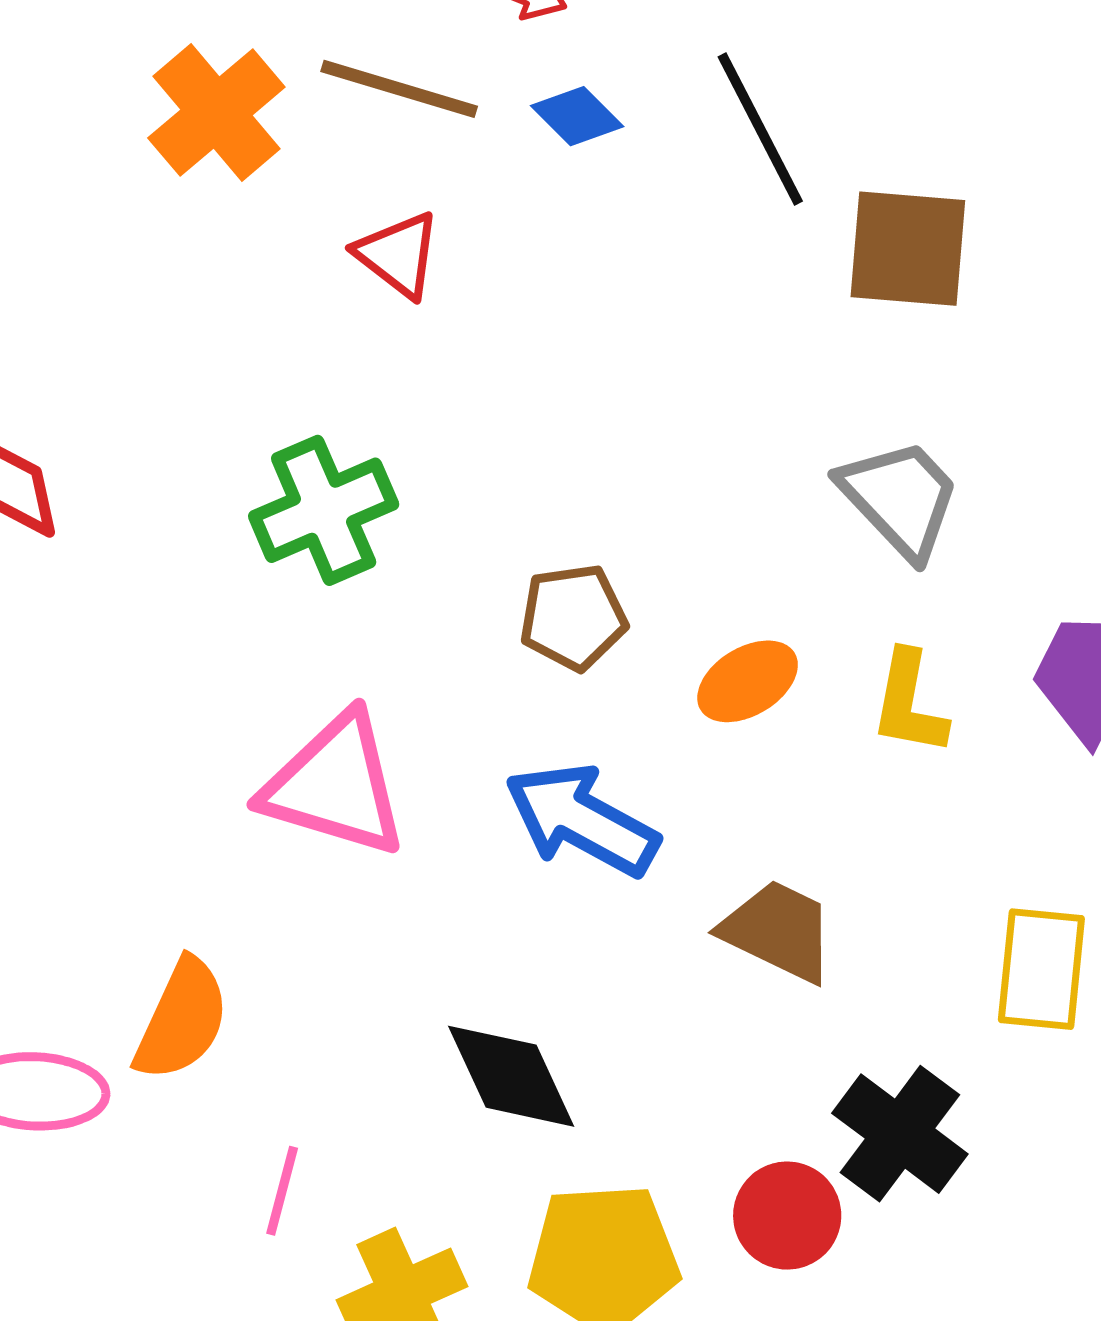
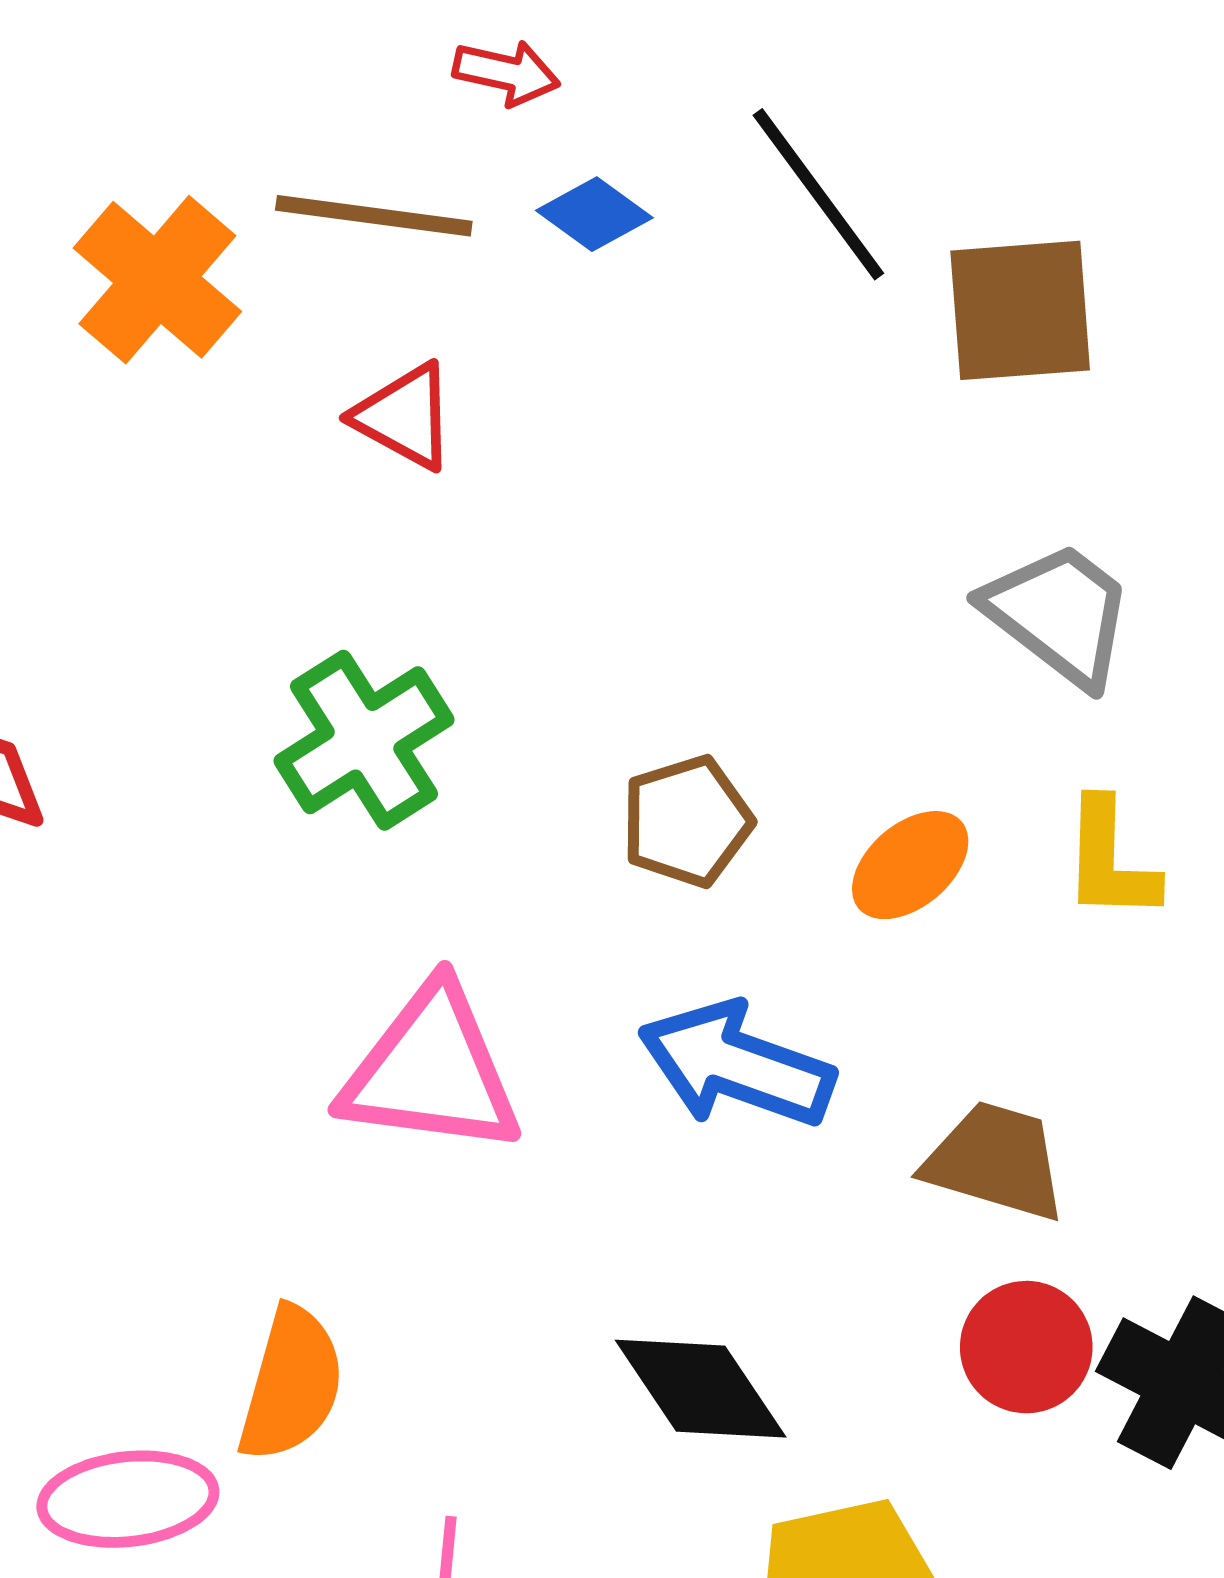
red circle: (787, 1216) -> (1026, 1347), moved

